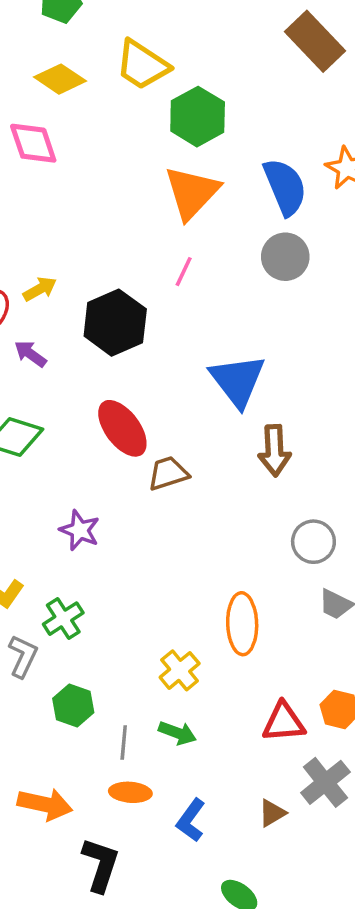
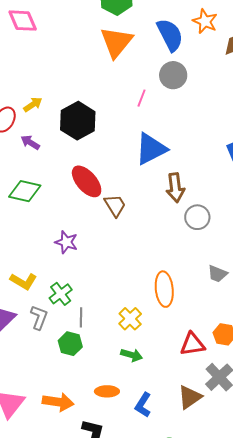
pink line: (184, 272) -> (142, 98), moved
blue triangle: (238, 381) -> (151, 149), turned 45
brown trapezoid: (168, 473) -> (115, 205), turned 80
gray circle: (313, 542) -> (197, 217), moved
gray line: (124, 742) -> (81, 317), moved
brown triangle: (272, 813) -> (190, 397), size x1.5

